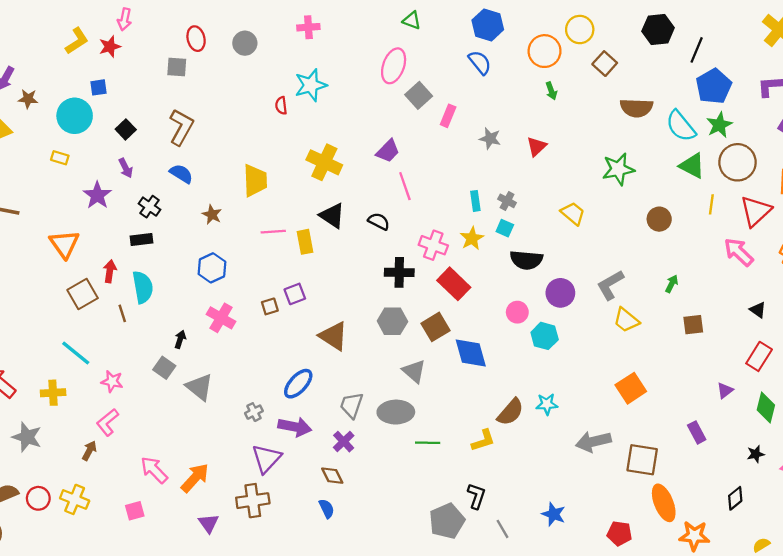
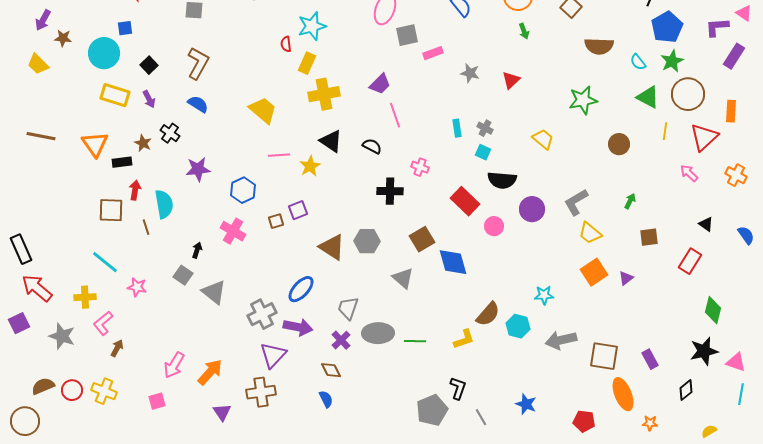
gray square: (419, 95) -> (407, 35), turned 30
pink rectangle: (448, 116) -> (433, 53), turned 48
cyan semicircle: (681, 126) -> (638, 62), size x0.6
yellow rectangle: (60, 158) -> (115, 95), moved, size x1.8
yellow cross: (324, 162) -> (324, 94), turned -36
yellow trapezoid: (255, 180) -> (263, 110), turned -48
purple star: (97, 195) -> (198, 169), moved, turned 30
brown star: (212, 215) -> (143, 143), moved
yellow star: (472, 238) -> (310, 166), moved
black rectangle: (142, 240) -> (122, 162), moved
yellow rectangle: (305, 242) -> (307, 63), moved, turned 35
orange triangle: (64, 244) -> (95, 144), moved
pink cross: (433, 245) -> (420, 167), size x0.7
pink arrow: (739, 252) -> (689, 173), size x0.7
blue hexagon: (212, 268) -> (243, 190), moved
red rectangle: (454, 284) -> (465, 201), moved
brown square: (83, 294) -> (111, 210), turned 32
gray hexagon: (392, 321) -> (367, 241), moved
cyan hexagon: (545, 336) -> (518, 326), moved
red rectangle: (759, 356) -> (690, 261), moved
orange square: (631, 388) -> (594, 272), moved
purple triangle: (725, 390) -> (626, 278), moved
cyan star: (547, 404) -> (544, 295), moved
gray cross: (254, 412) -> (262, 314), size x1.8
gray ellipse: (396, 412) -> (378, 333), moved
pink L-shape: (108, 422) -> (103, 323), moved
purple rectangle: (697, 432) -> (650, 359), moved
black star: (756, 454) -> (704, 351), size x1.8
pink arrow: (154, 470) -> (174, 365), turned -104
orange star: (694, 536) -> (650, 423), size x0.6

